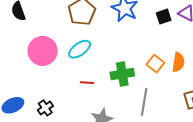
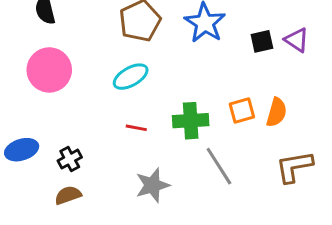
pink circle: (43, 51) -> (49, 70), moved
orange square: (155, 64) -> (242, 110), turned 30
gray line: (144, 102) -> (219, 166), turned -48

